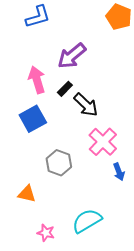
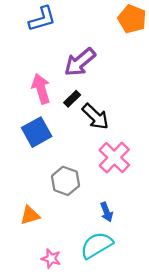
blue arrow: (119, 172) -> (107, 212), moved
orange triangle: (27, 194) -> (30, 215), turned -30

